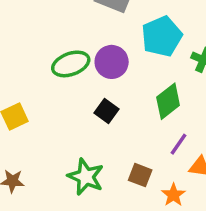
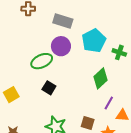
purple circle: (112, 62) -> (61, 46), moved
black square: (107, 111) -> (49, 88), moved

